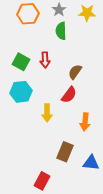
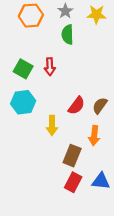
brown semicircle: (75, 72) -> (100, 106), moved
brown rectangle: (65, 152) -> (72, 156), moved
red rectangle: (42, 181) -> (73, 182), moved

